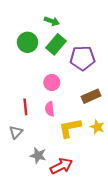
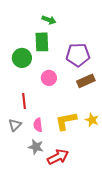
green circle: (27, 42) -> (22, 58), moved
green rectangle: (56, 44) -> (42, 42), moved, turned -42
brown rectangle: (91, 96) -> (86, 81), moved
pink semicircle: (50, 109) -> (38, 125), moved

